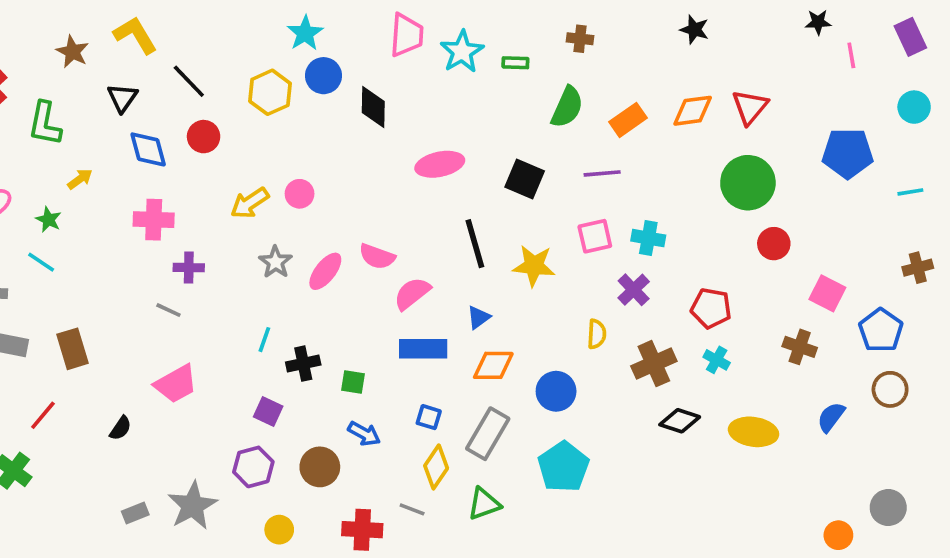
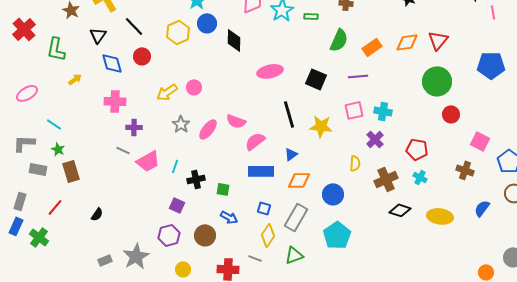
green star: (49, 220) -> (58, 149), moved
pink trapezoid: (176, 384) -> (148, 161), moved

